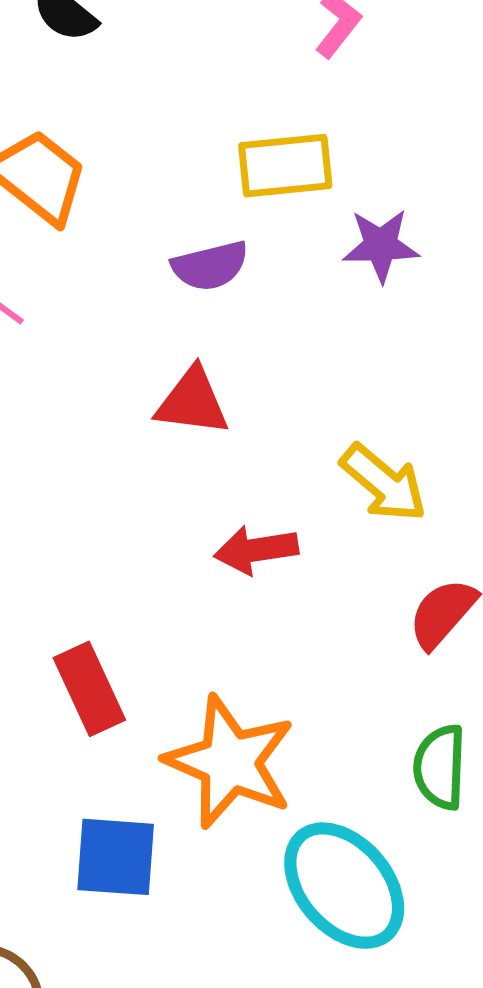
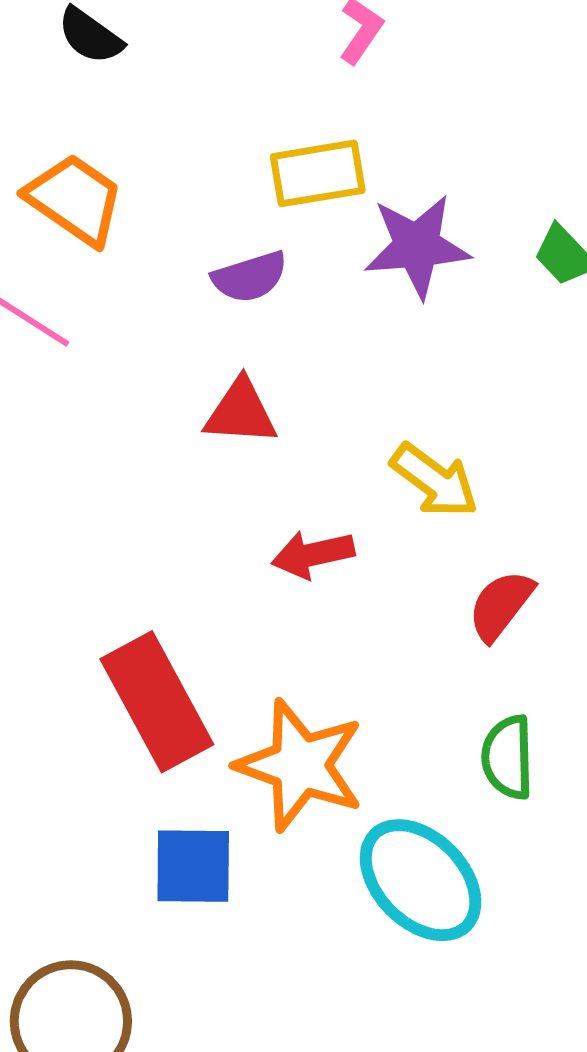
purple star: (381, 245) -> (417, 246), size x1.4
red rectangle: (89, 689) -> (157, 702), size x1.5

